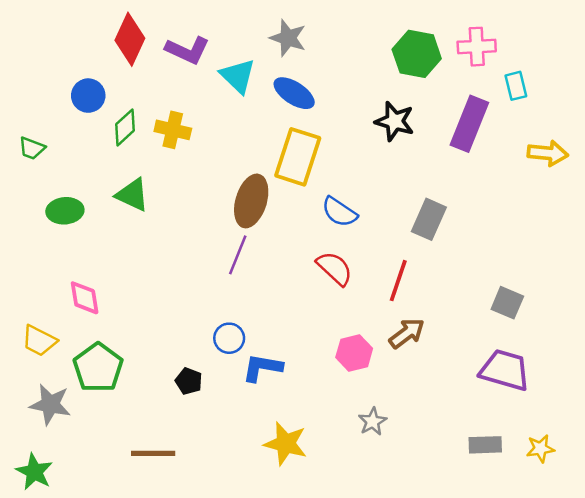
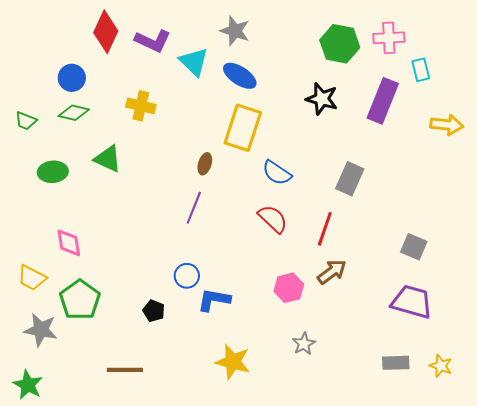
green diamond: (125, 127) -> (74, 113), moved, turned 56
brown ellipse: (251, 201) -> (205, 164), size x0.5
yellow star: (540, 448) -> (441, 366), turned 30

